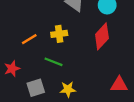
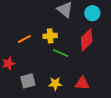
green line: (54, 62) -> (61, 53), moved
red triangle: (119, 85) -> (82, 83), moved

